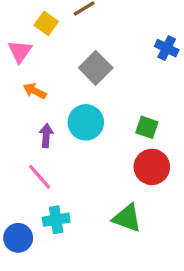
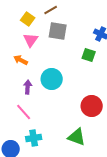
pink triangle: (20, 51) -> (31, 40), moved
gray square: (96, 68) -> (58, 31), moved, turned -36
green square: (147, 127) -> (89, 55), moved

